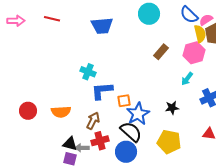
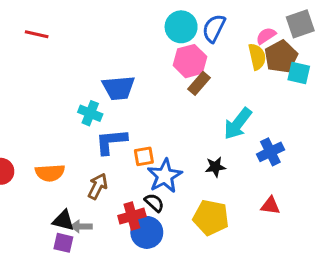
blue semicircle: (189, 15) -> (214, 28), moved, turned 72
blue trapezoid: (102, 26) -> (119, 88), moved
pink hexagon: (194, 53) -> (190, 61), moved
cyan arrow: (187, 79) -> (238, 124), size x1.6
black semicircle: (131, 132) -> (154, 203), size x0.6
red cross: (100, 141) -> (132, 216), moved

